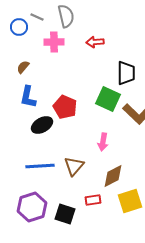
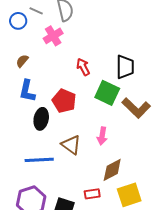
pink cross: (54, 42) -> (53, 36), turned -30
red arrow: (95, 42) -> (83, 67), moved, turned 66
black ellipse: (42, 125) -> (41, 119), turned -50
brown triangle: (74, 166) -> (71, 145), moved, turned -35

